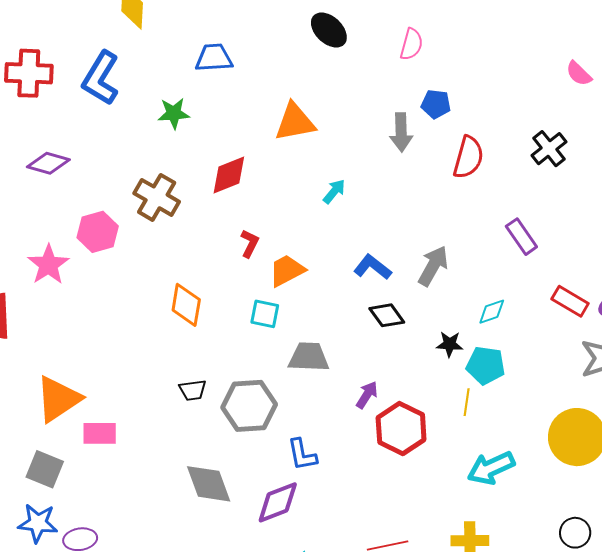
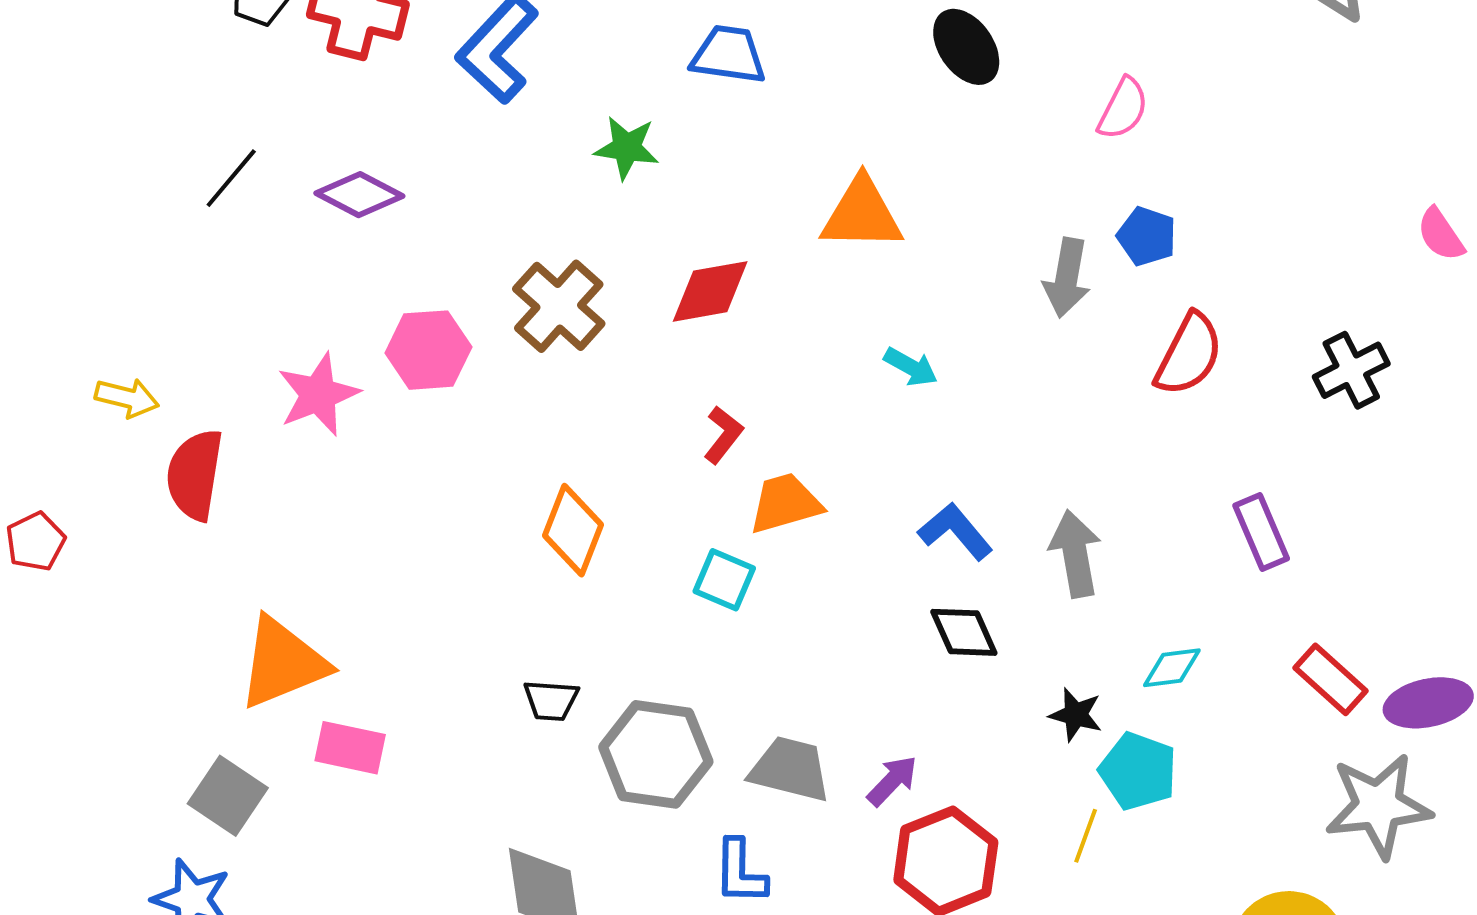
cyan arrow: (334, 191) -> (911, 367), turned 68
gray arrow: (433, 266) -> (1075, 554), turned -51
gray trapezoid: (309, 357) -> (790, 769), moved

